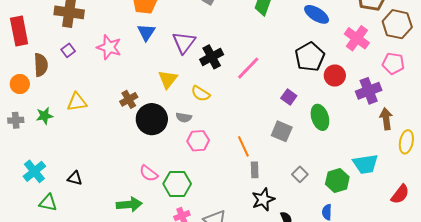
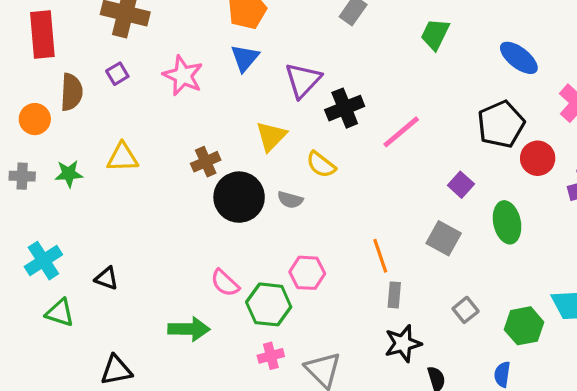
pink hexagon: (198, 141) -> (307, 273), moved

